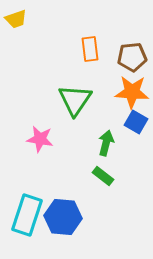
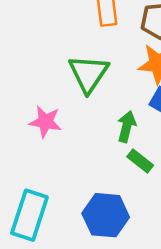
green rectangle: (103, 176) -> (140, 161), moved
blue hexagon: (63, 217) -> (106, 215), moved

